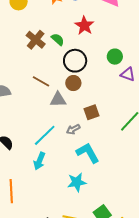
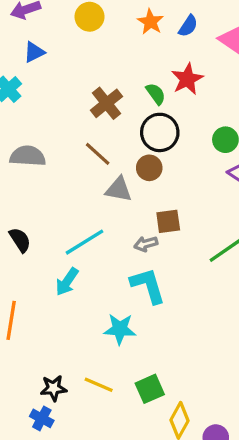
green semicircle: (58, 39) -> (156, 94), moved
brown cross: (36, 40) -> (107, 103), moved
gray arrow: (73, 129) -> (146, 244), moved

